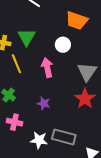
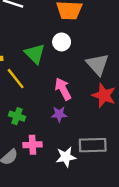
green triangle: (27, 37) -> (35, 54), moved
pink arrow: (47, 68) -> (63, 89), moved

